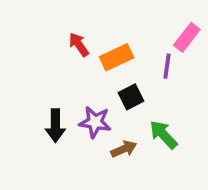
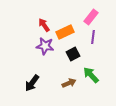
pink rectangle: (187, 37) -> (91, 17), moved
purple star: (95, 122) -> (45, 46), moved
black arrow: (55, 126) -> (32, 83), moved, turned 36

